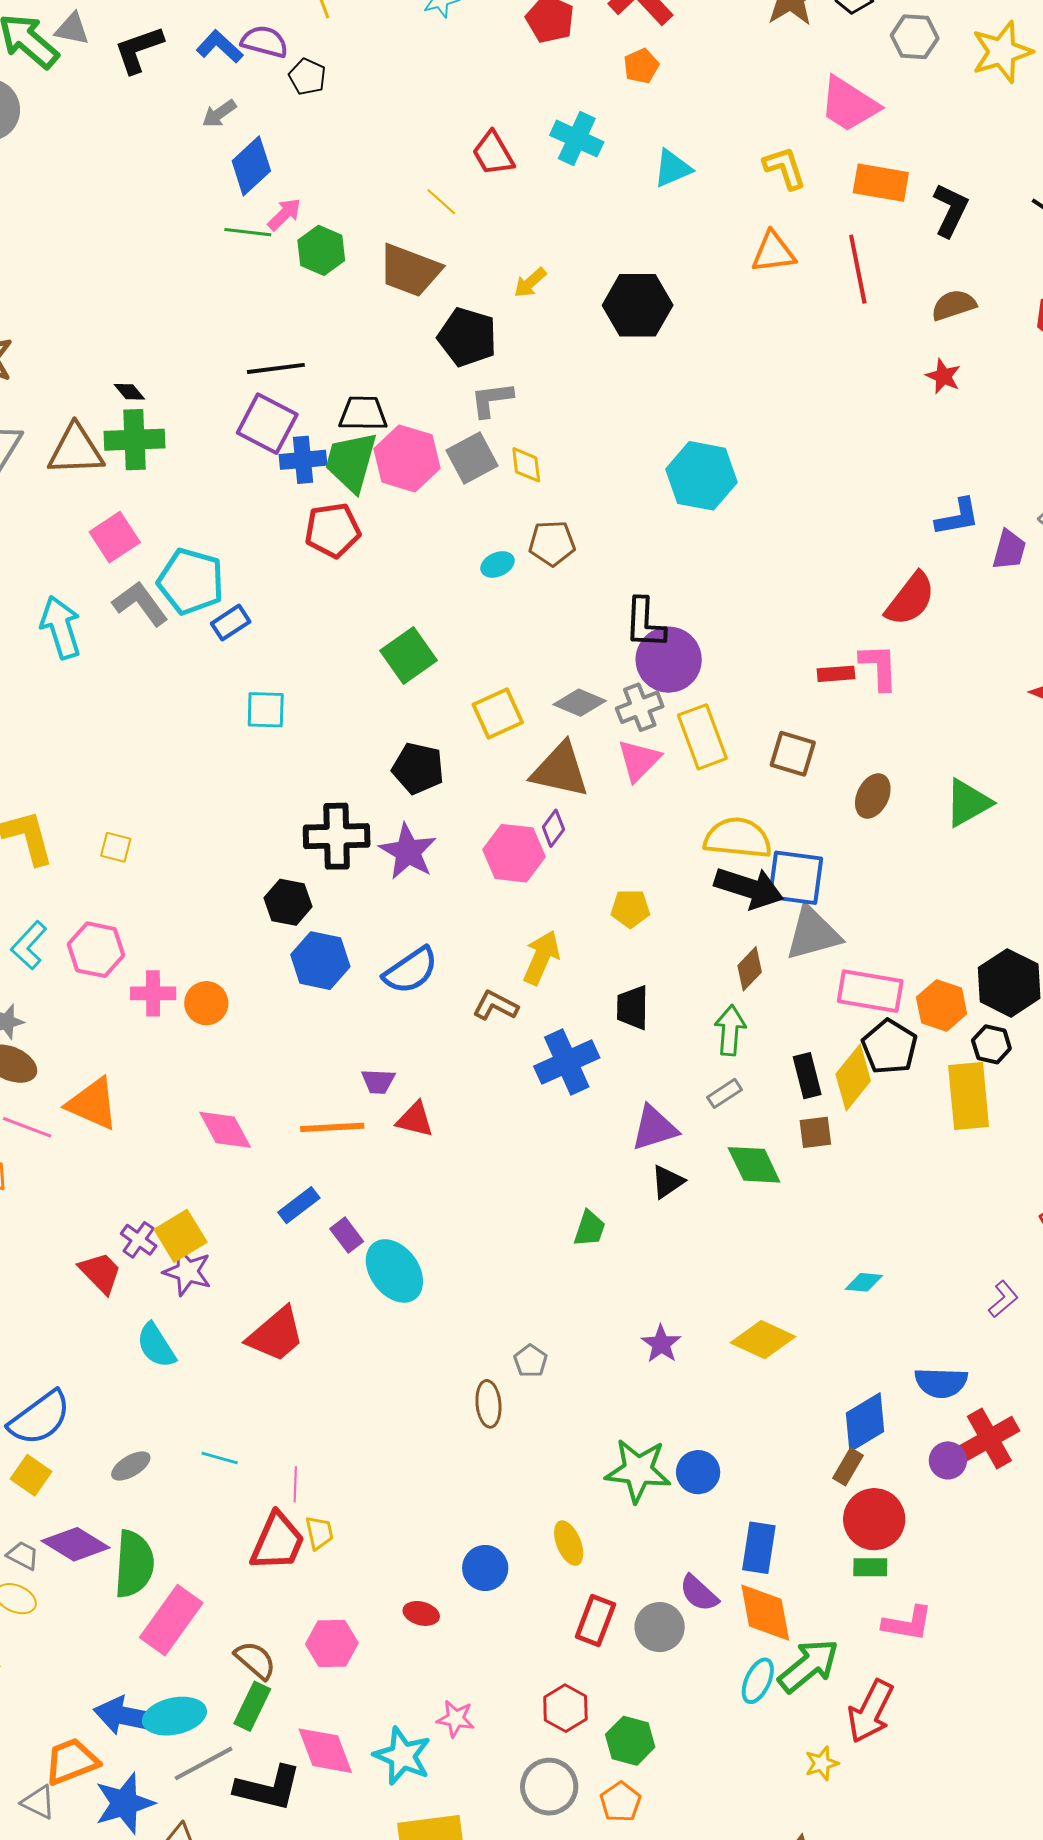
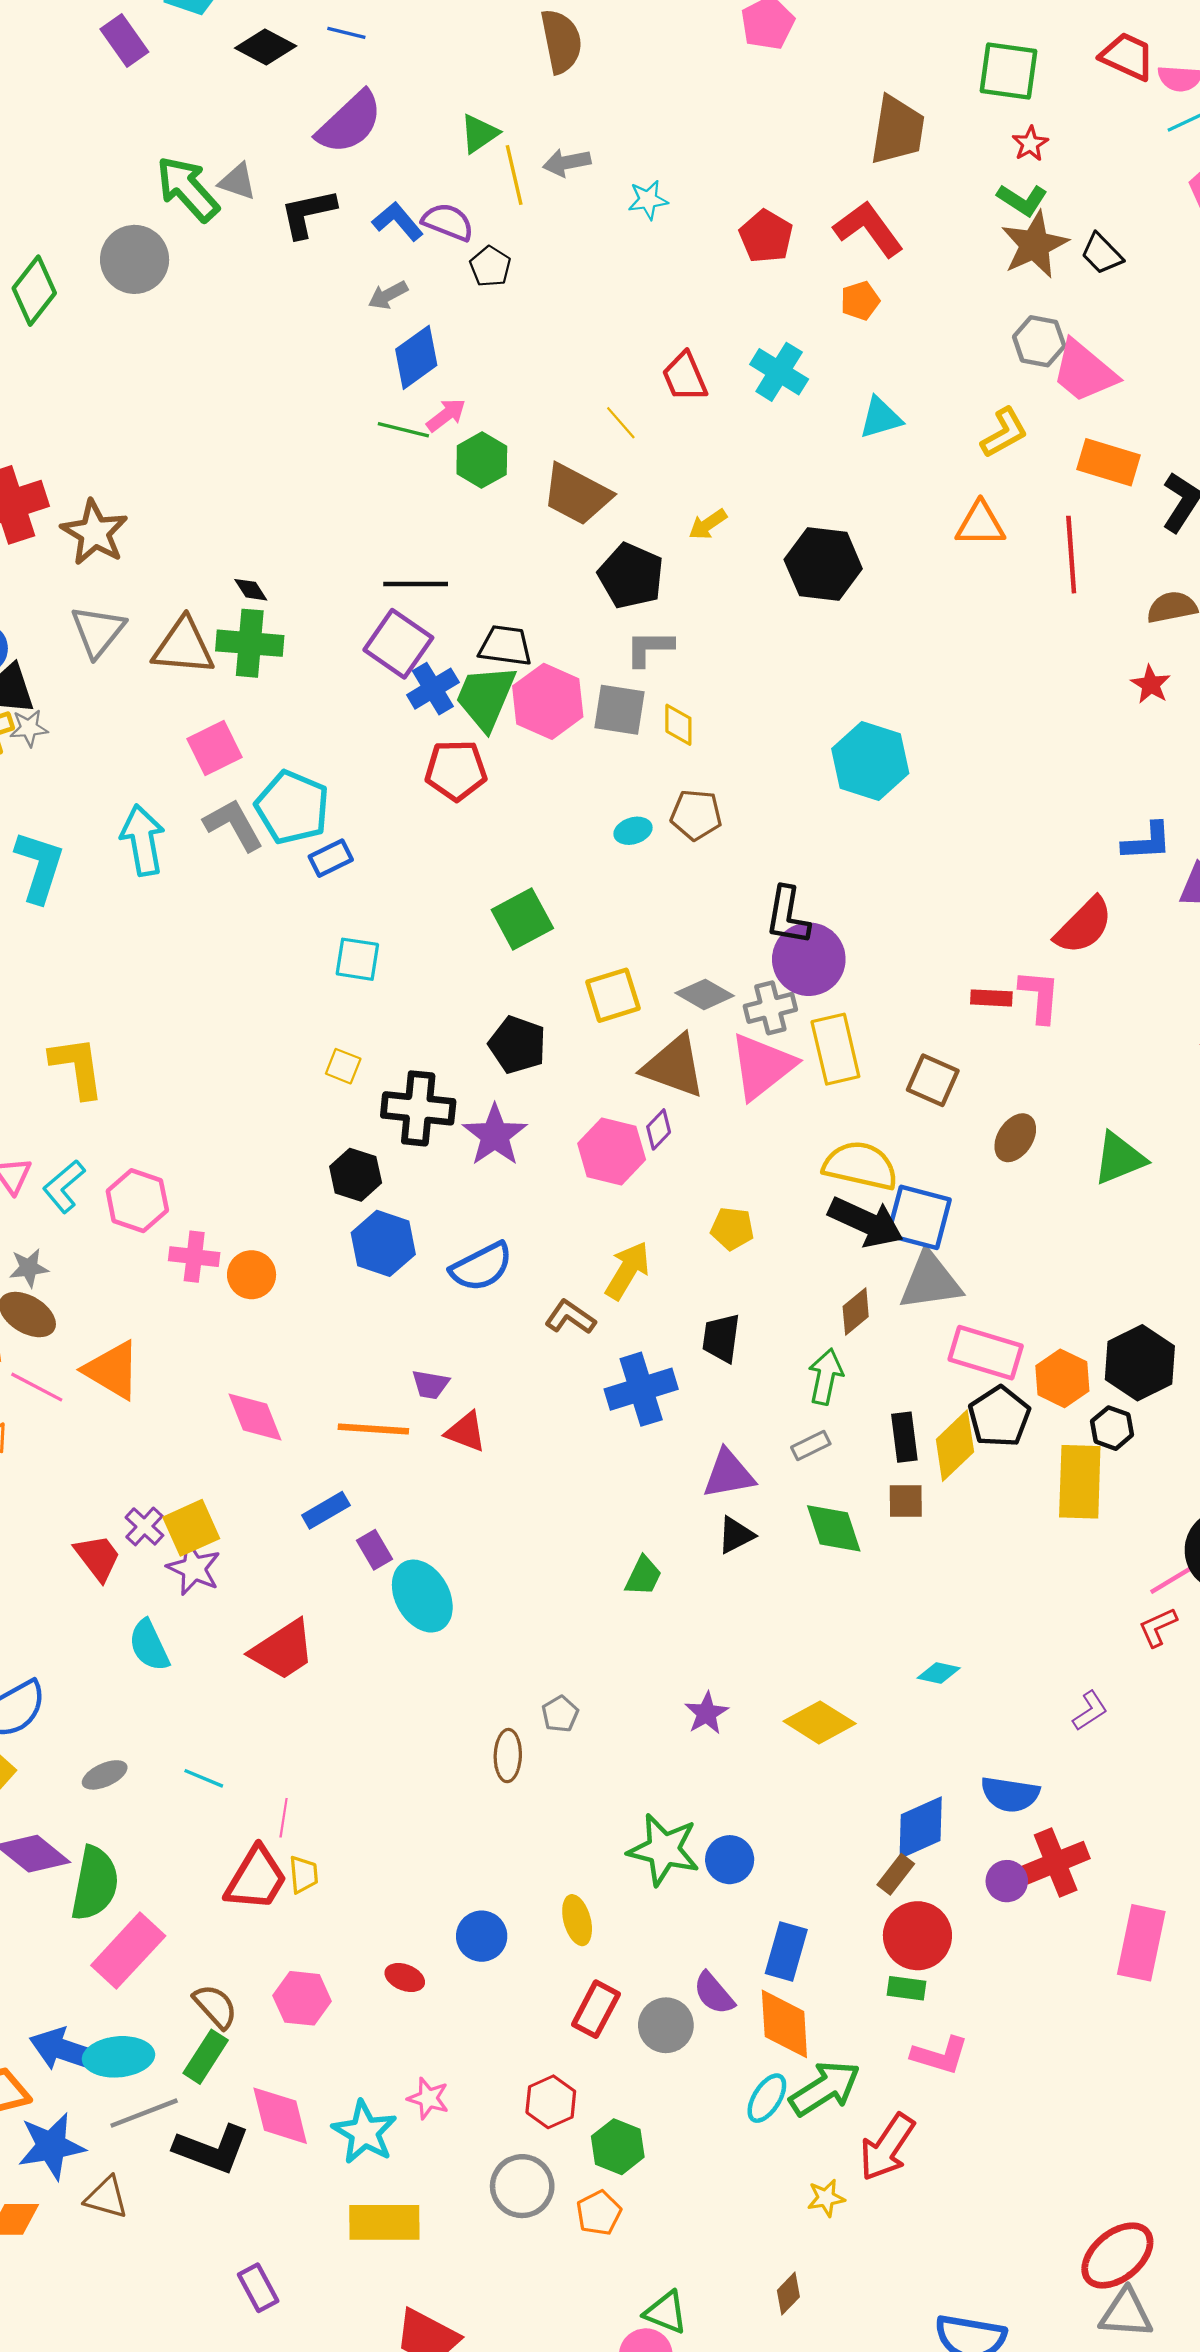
gray hexagon: (915, 37) -> (1039, 341), moved
yellow L-shape: (785, 168) -> (1004, 433), turned 72
gray square: (472, 458) -> (620, 710), turned 30
blue cross: (303, 460) -> (433, 689), turned -33
pink triangle: (639, 760) -> (762, 1066), size x1.4
yellow square: (116, 847) -> (343, 1066), moved

